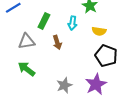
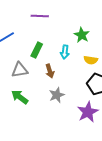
gray star: (64, 85) -> (57, 95), moved

